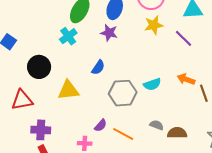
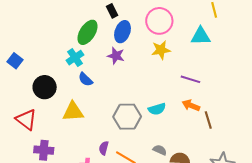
purple line: (184, 38) -> (190, 79), moved, turned -30
blue semicircle: (98, 67) -> (85, 79), moved, turned 98
red triangle: (22, 100) -> (26, 120), turned 45
purple semicircle: (101, 125) -> (104, 148), turned 152

